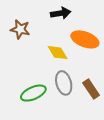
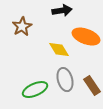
brown star: (20, 29) -> (22, 27), turned 30

